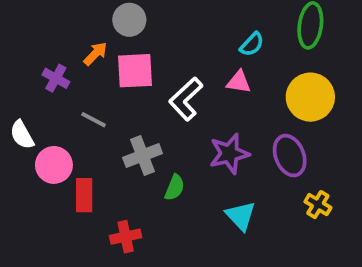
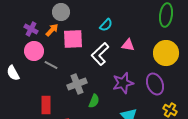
gray circle: (129, 20) -> (61, 12), moved
cyan semicircle: (252, 44) -> (106, 25), moved
purple cross: (56, 78) -> (31, 29), moved
pink circle: (54, 165) -> (34, 51), moved

